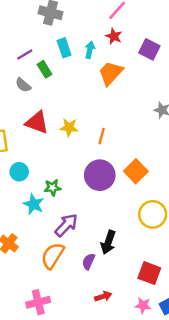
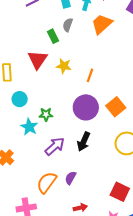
green rectangle: (44, 69) -> (53, 36), moved
gray semicircle: (23, 85) -> (68, 25), moved, turned 64
red triangle: (37, 122) -> (38, 60), turned 40
black arrow: (108, 242) -> (84, 142), moved
orange semicircle: (53, 256) -> (47, 182), moved

